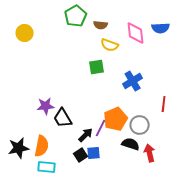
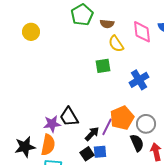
yellow semicircle: (110, 45) -> (116, 44), turned 36
purple star: (46, 106) -> (52, 124), moved
black semicircle: (131, 144) -> (137, 143), turned 48

